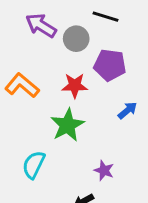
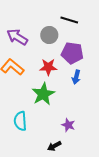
purple arrow: (41, 25) -> (17, 37), moved
blue arrow: (127, 110) -> (76, 77), moved, turned 144
cyan semicircle: (34, 165) -> (20, 121), turned -30

